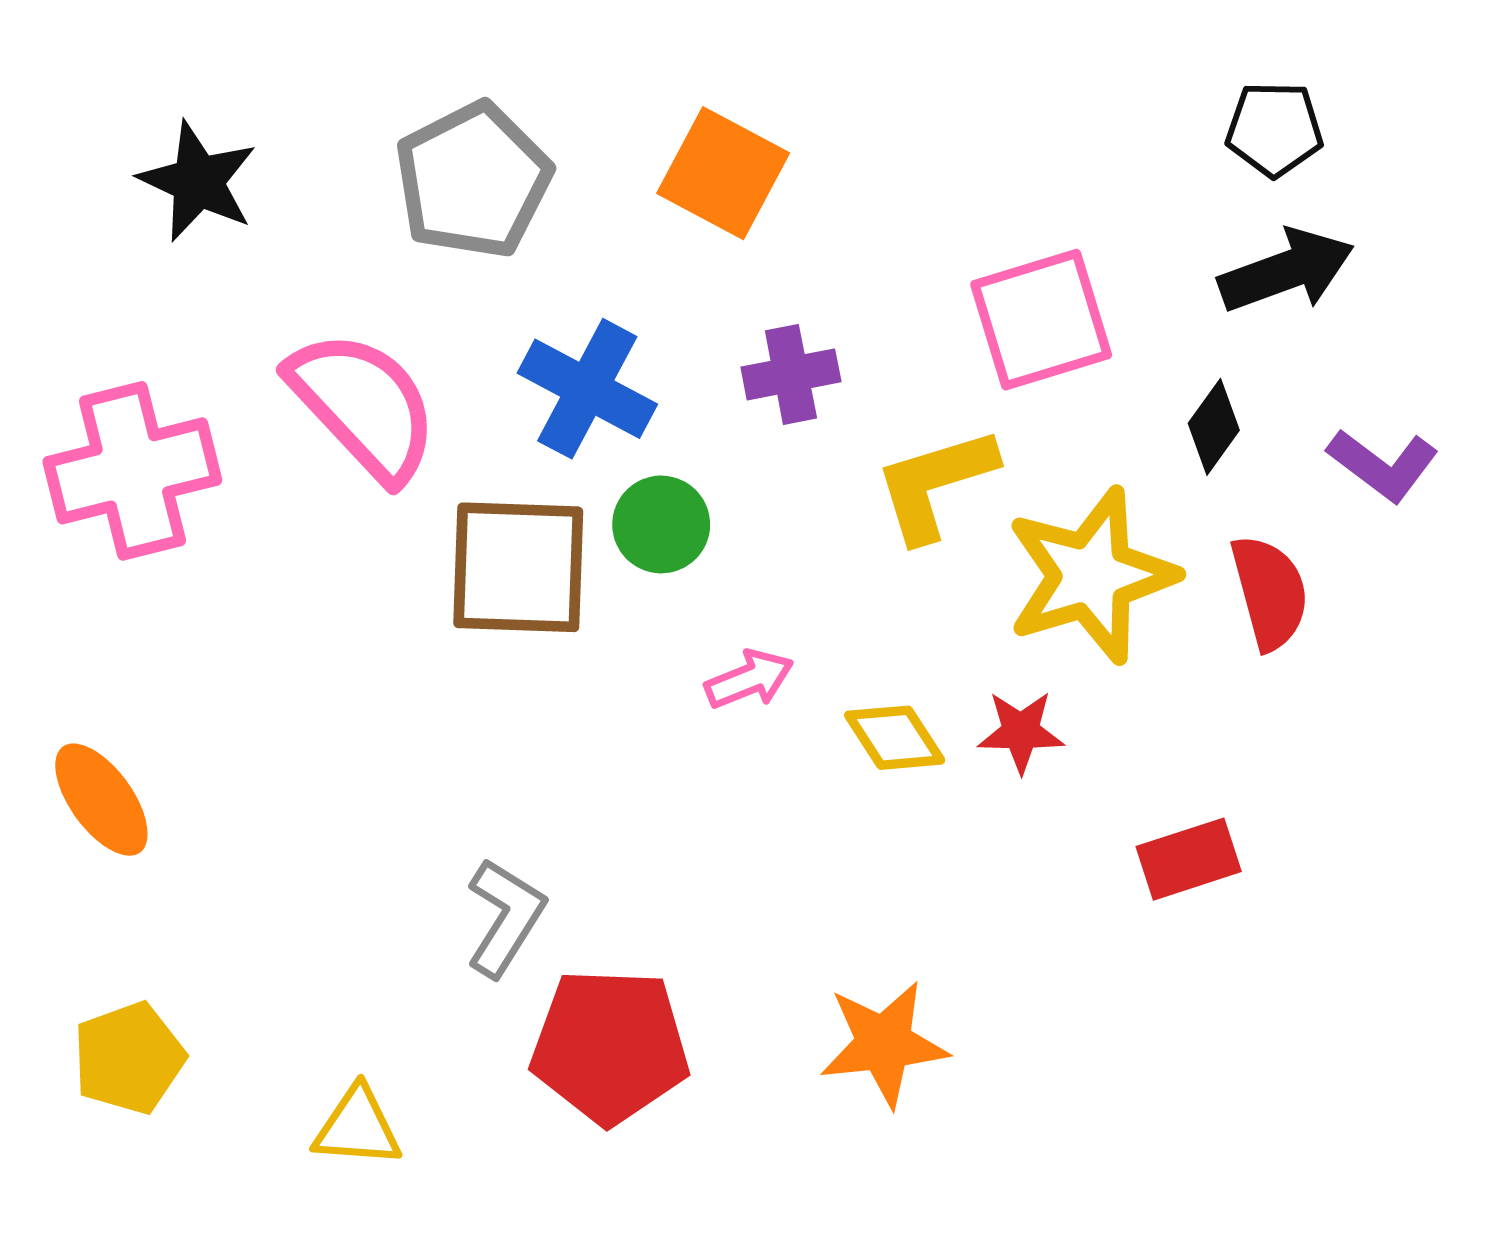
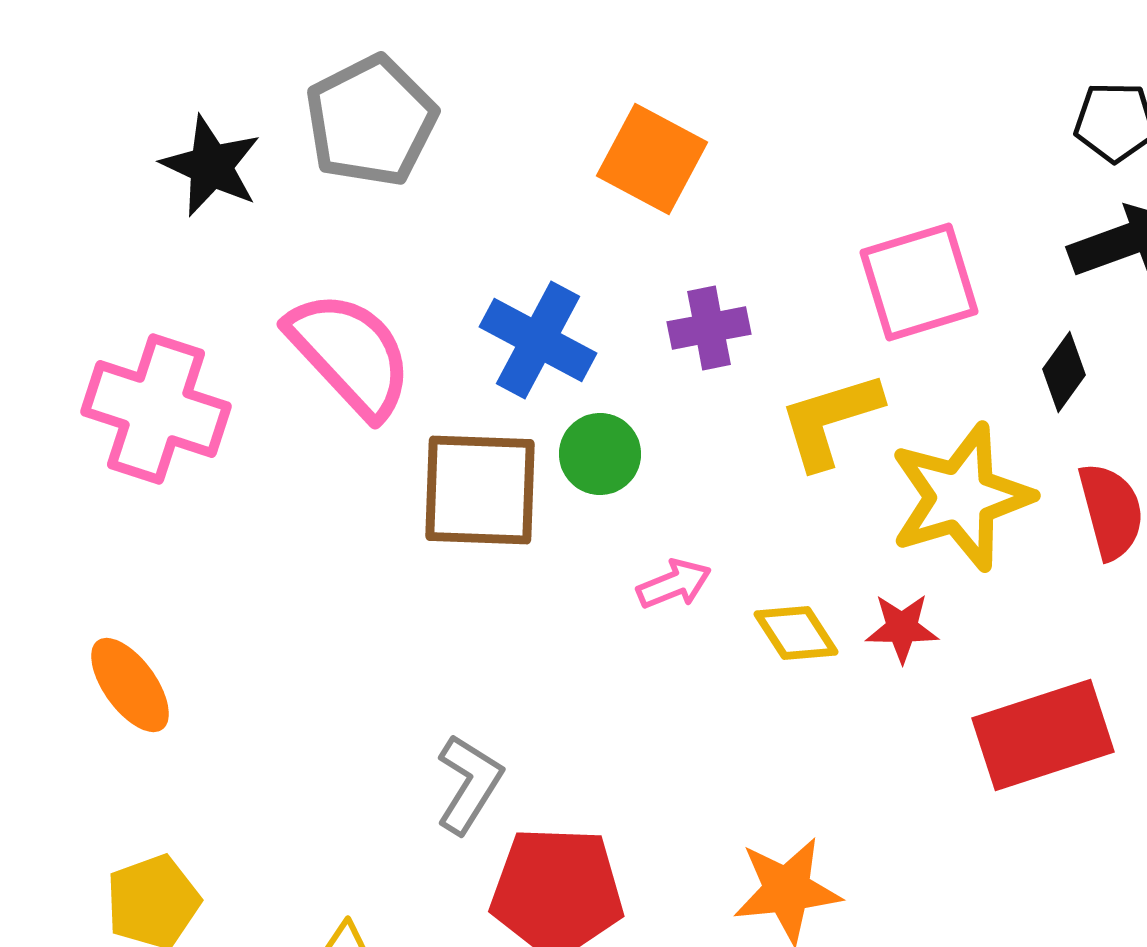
gray pentagon: (473, 180) -> (371, 121), moved
pink cross: (132, 471) -> (156, 409), turned 32
red rectangle: (1189, 859) -> (1043, 735), size x1.6

